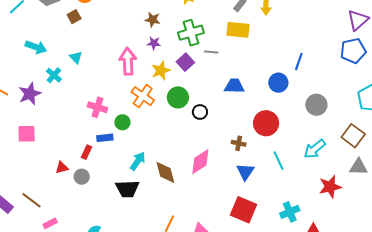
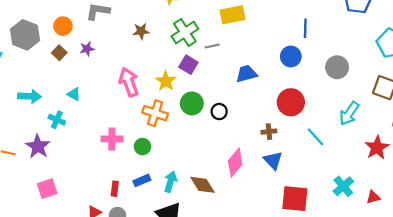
purple star: (154, 43) -> (87, 49), moved
blue rectangle: (105, 138) -> (142, 180), moved
blue triangle: (245, 172) -> (273, 160), moved

